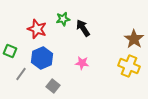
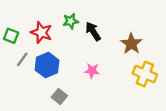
brown star: (134, 39) -> (131, 44), moved
green square: (10, 51) -> (11, 36), moved
gray line: (21, 74) -> (22, 59), moved

